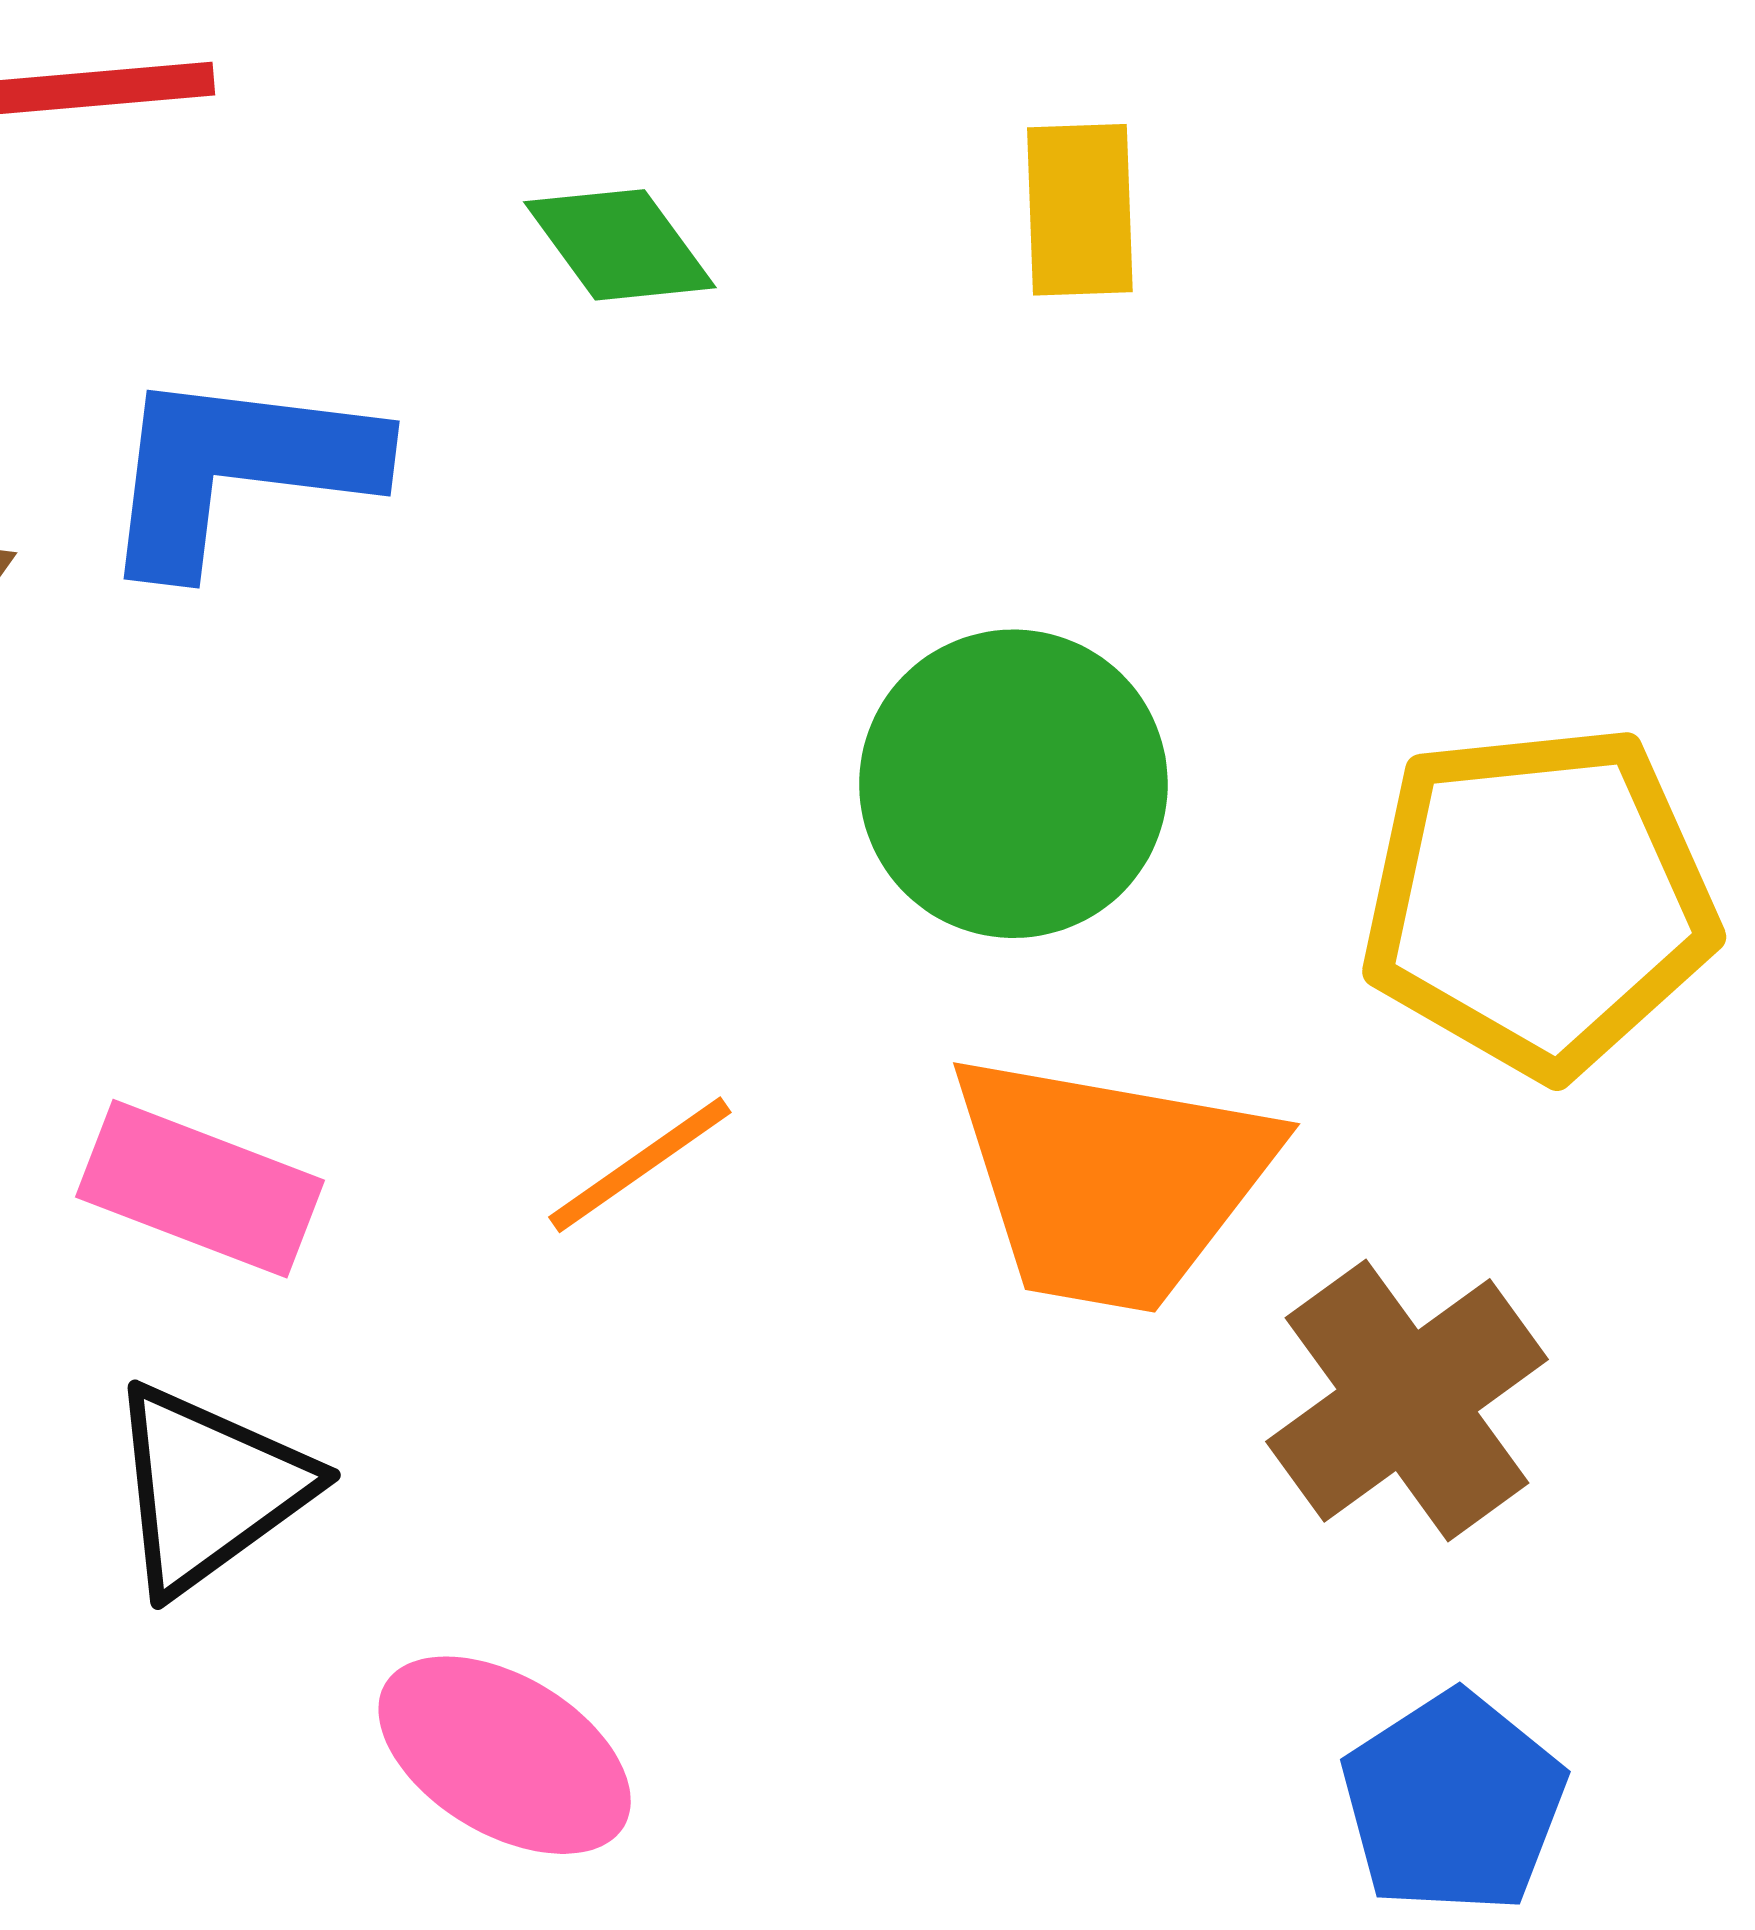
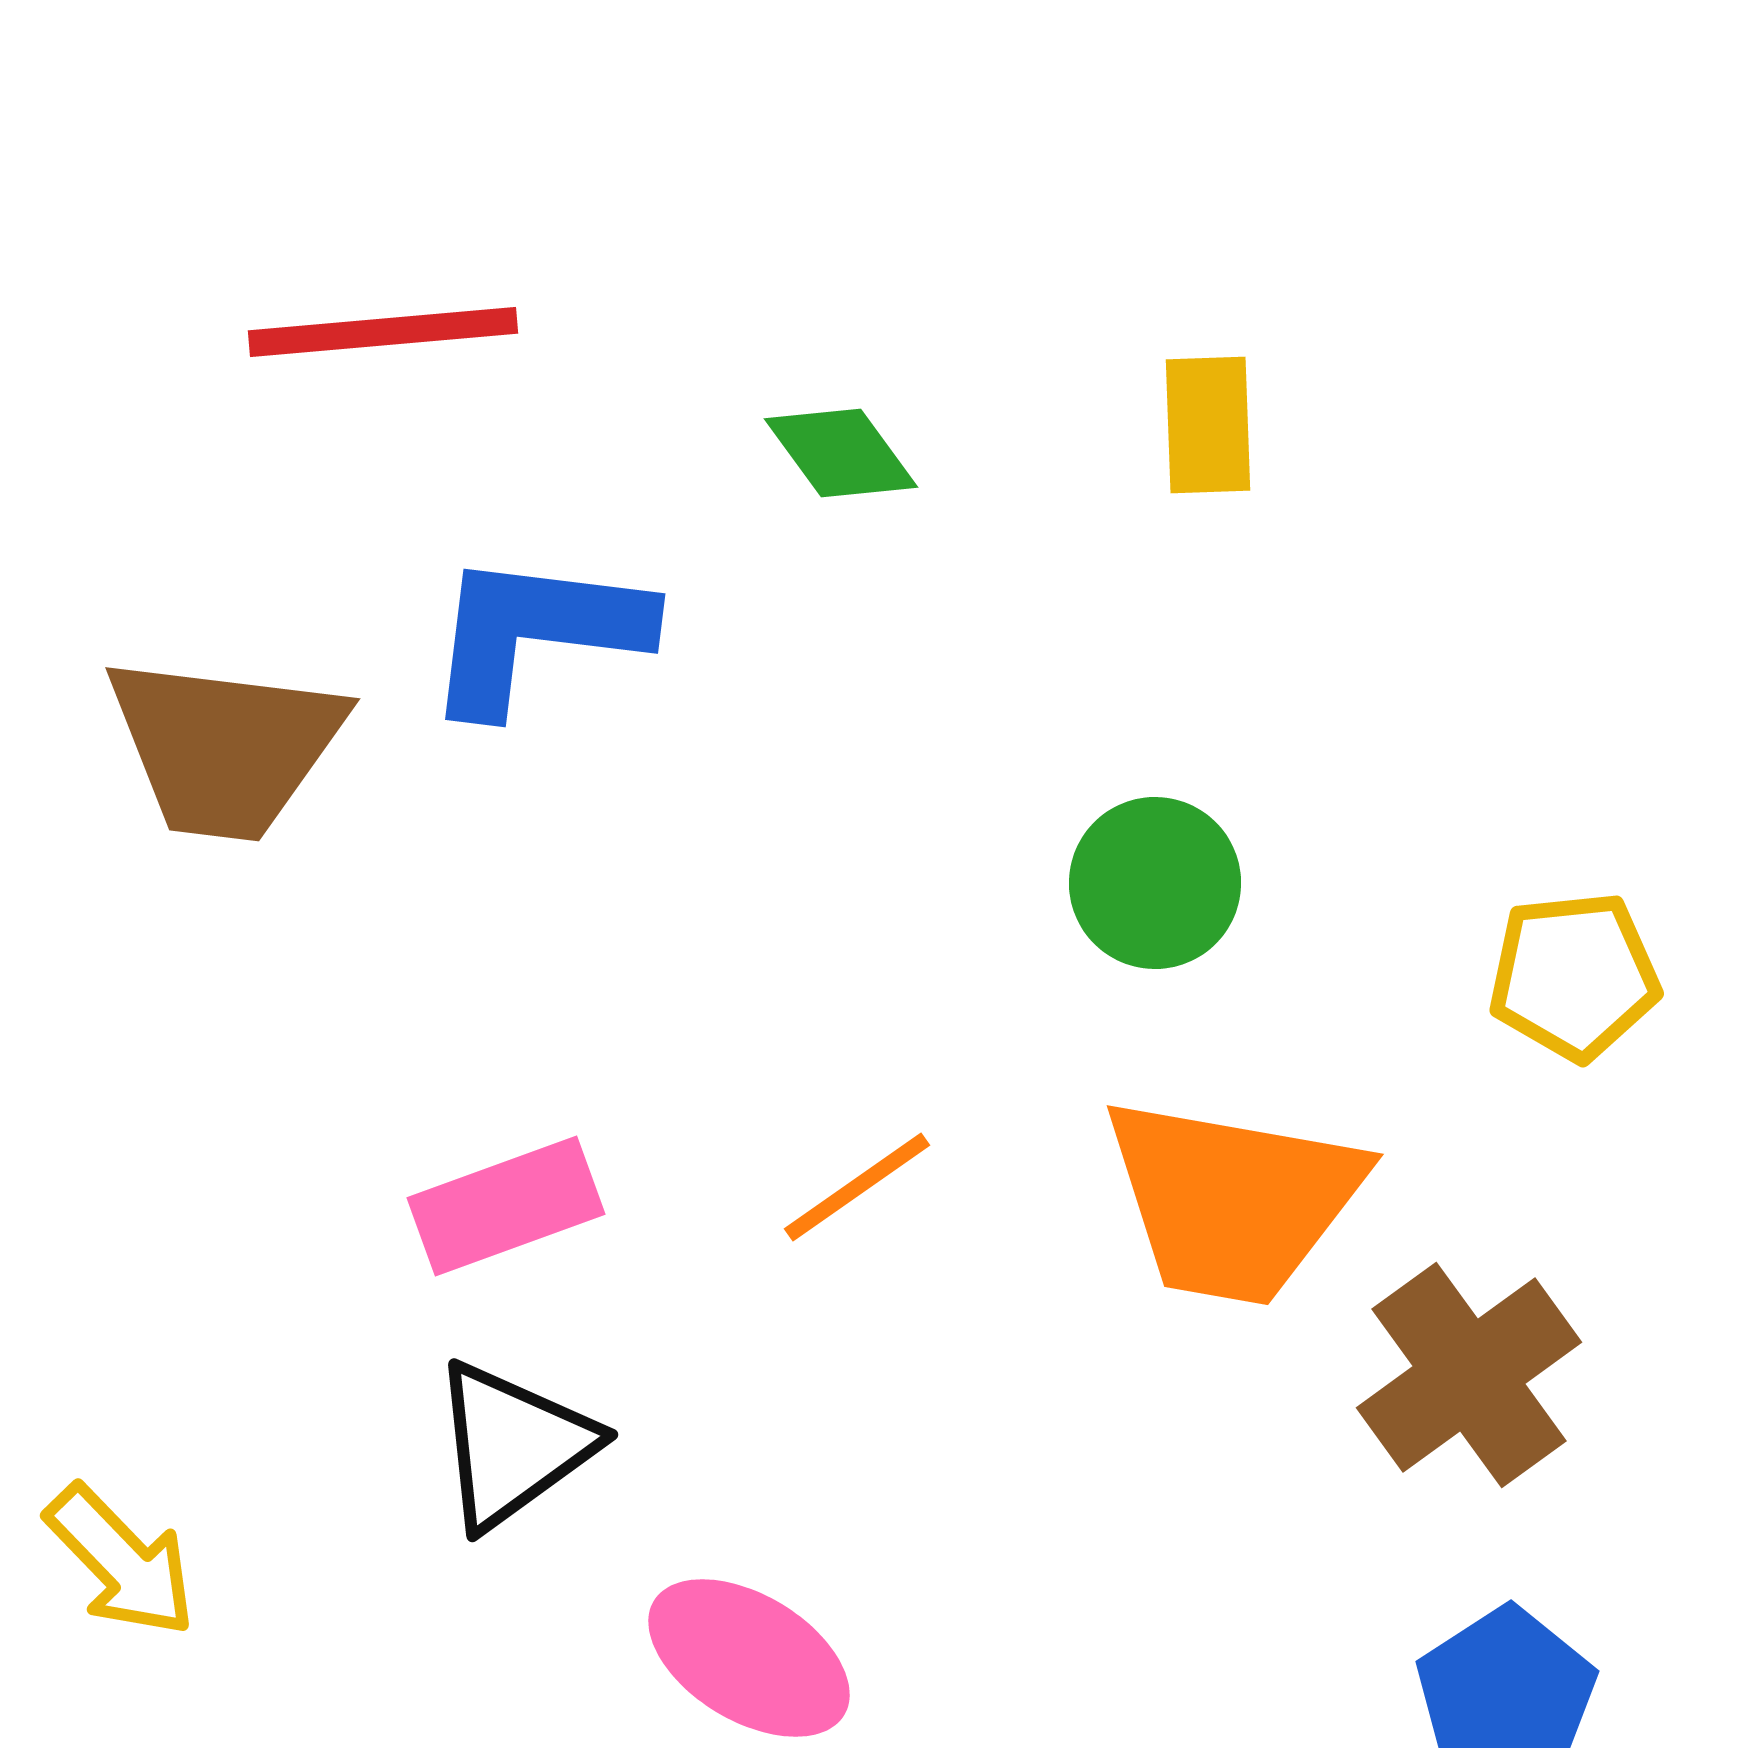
green circle: (1013, 784) -> (1155, 883), size x0.7
yellow pentagon: (1539, 900) -> (1574, 976), size x0.6
pink rectangle: (200, 1189) -> (506, 1206), turned -41

